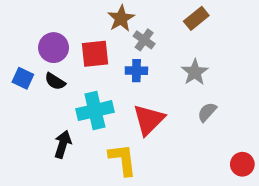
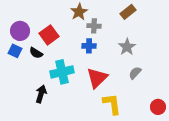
gray cross: (144, 40) -> (94, 26), turned -32
purple circle: (54, 48) -> (20, 31), moved
red square: (95, 54) -> (49, 35), moved, turned -30
yellow L-shape: (123, 160) -> (112, 104), moved

